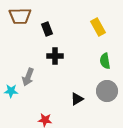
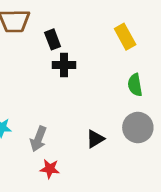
black cross: (55, 56) -> (64, 65), moved
gray arrow: (28, 77) -> (38, 139), moved

